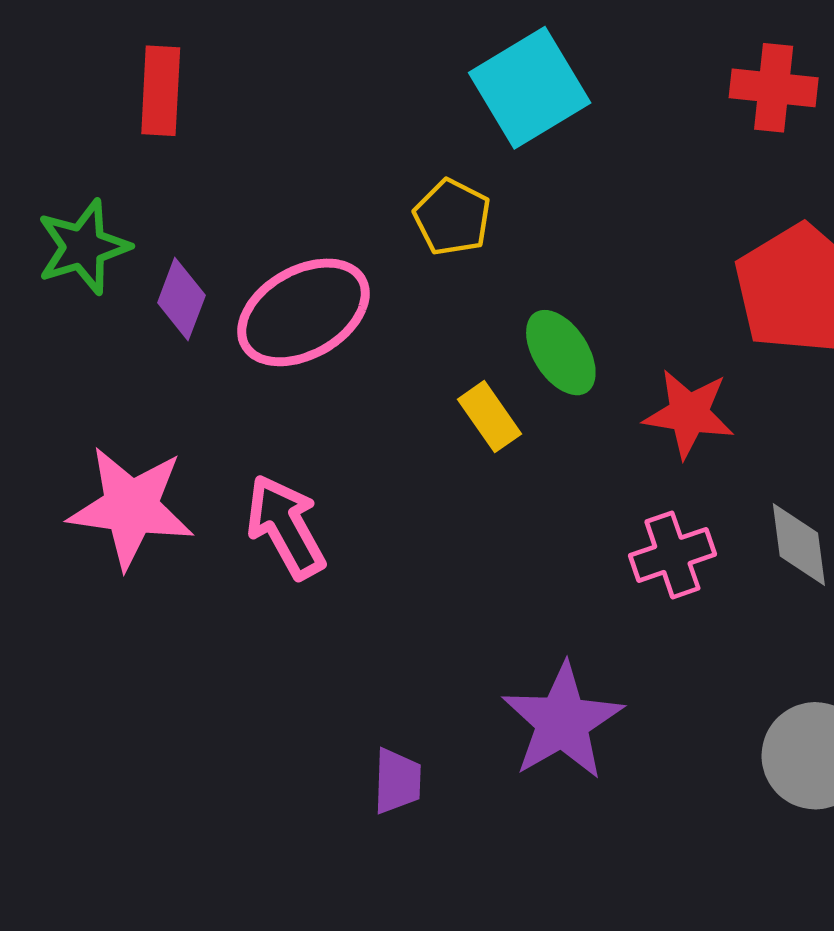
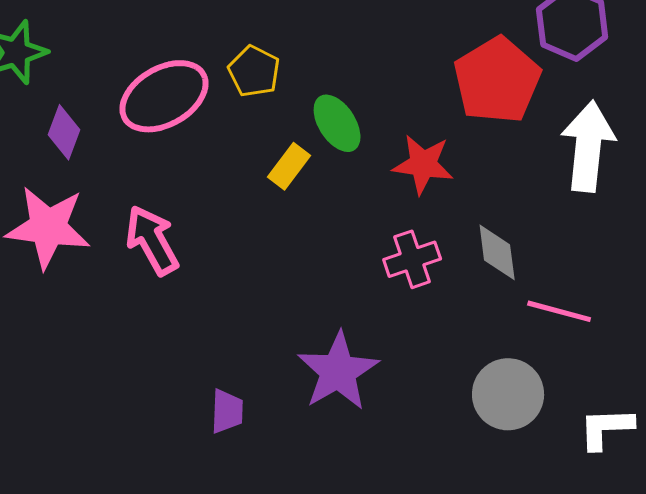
yellow pentagon: (452, 217) -> (254, 71), moved
purple diamond: (181, 299) -> (64, 132), moved
yellow rectangle: (489, 417) -> (289, 166), turned 72

